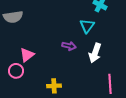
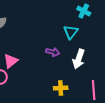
yellow cross: (54, 86) -> (61, 88), moved

